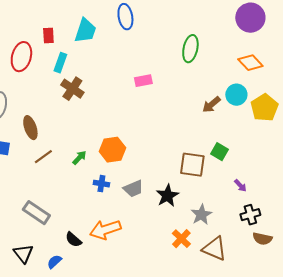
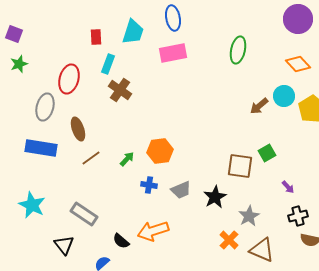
red ellipse: (21, 57) -> (69, 79), moved
pink rectangle: (143, 81) -> (173, 53), moved, size x1.5
green square: (219, 152) -> (267, 153), turned 30
black triangle: (23, 254) -> (64, 245), moved

